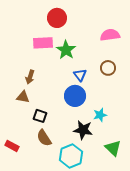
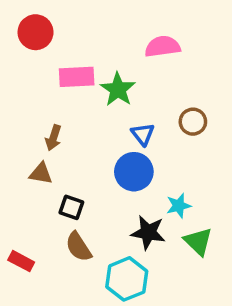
red circle: (57, 18) -> (36, 32), moved
pink semicircle: (110, 35) -> (162, 47), moved
green triangle: (113, 148) -> (198, 241), moved

